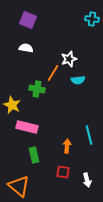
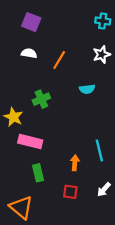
white star: (69, 59) -> (102, 54), moved
orange line: (53, 73) -> (59, 60), moved
green cross: (37, 89) -> (41, 99), turned -35
white arrow: (87, 180) -> (104, 190), moved, turned 56

